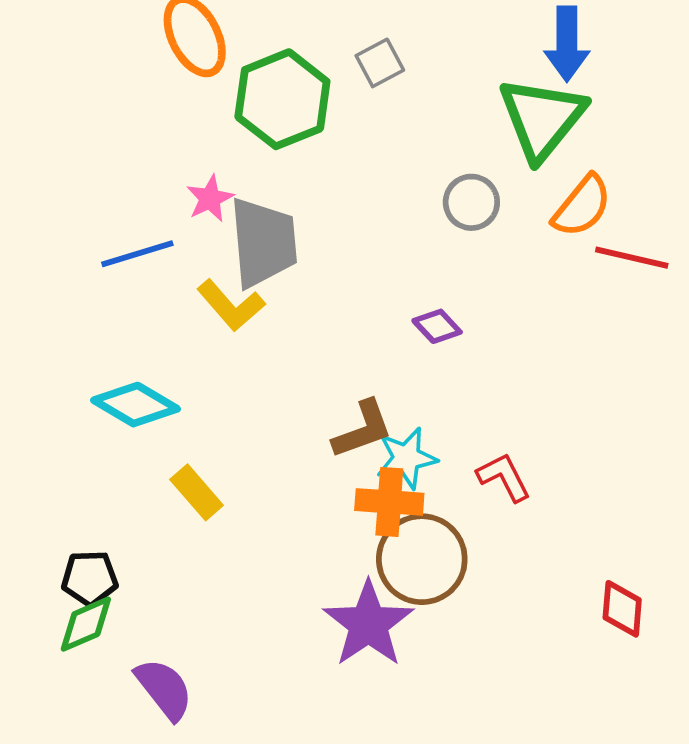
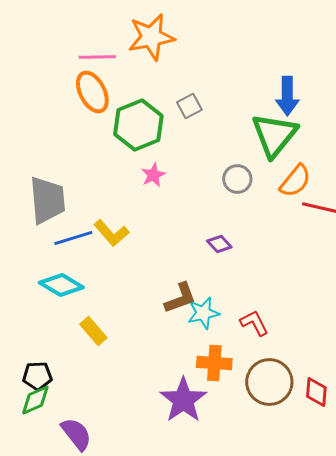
pink star: (210, 198) -> (153, 175), moved
gray trapezoid: (263, 242) -> (47, 200), moved
blue line: (137, 254) -> (73, 238), moved
orange cross: (389, 502) -> (214, 363), moved
brown circle: (422, 559) -> (269, 382), moved

